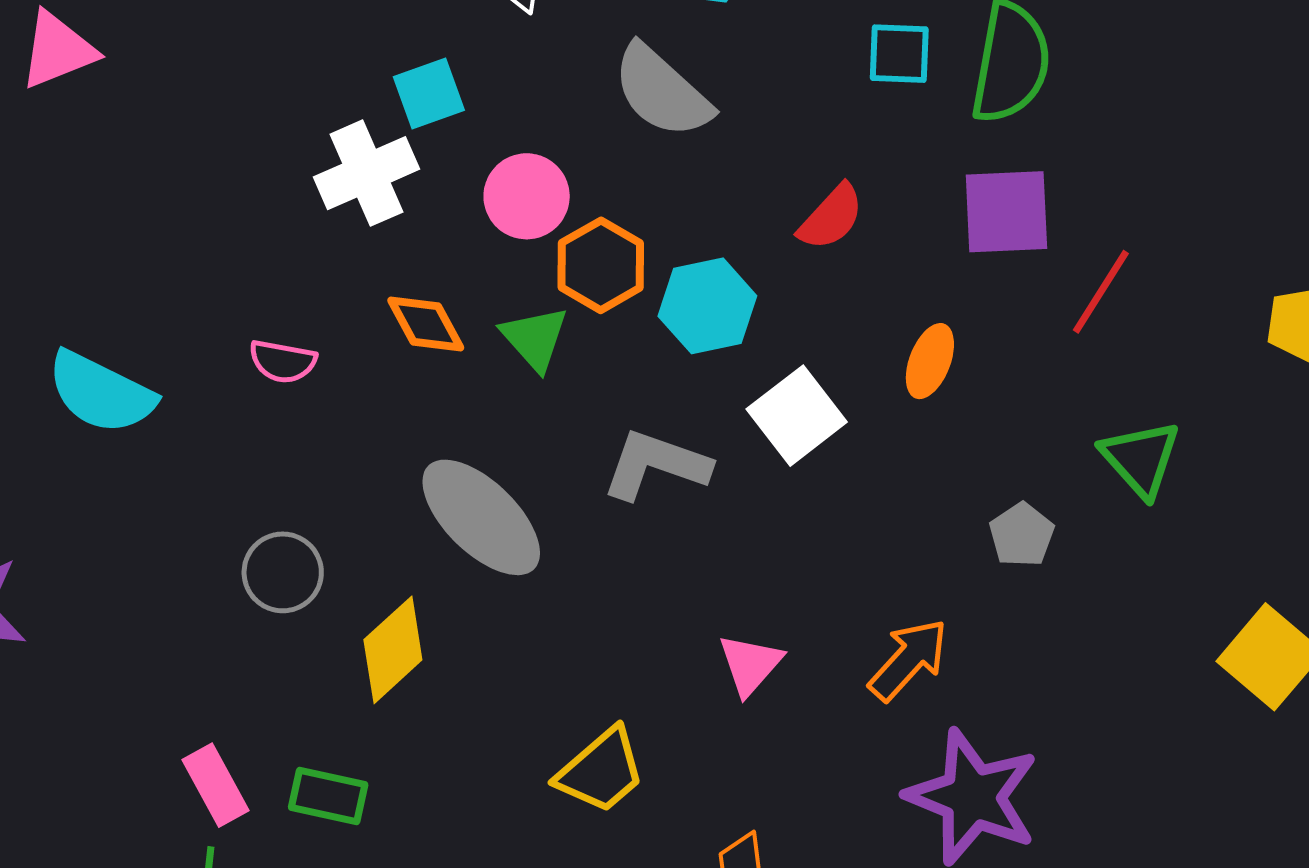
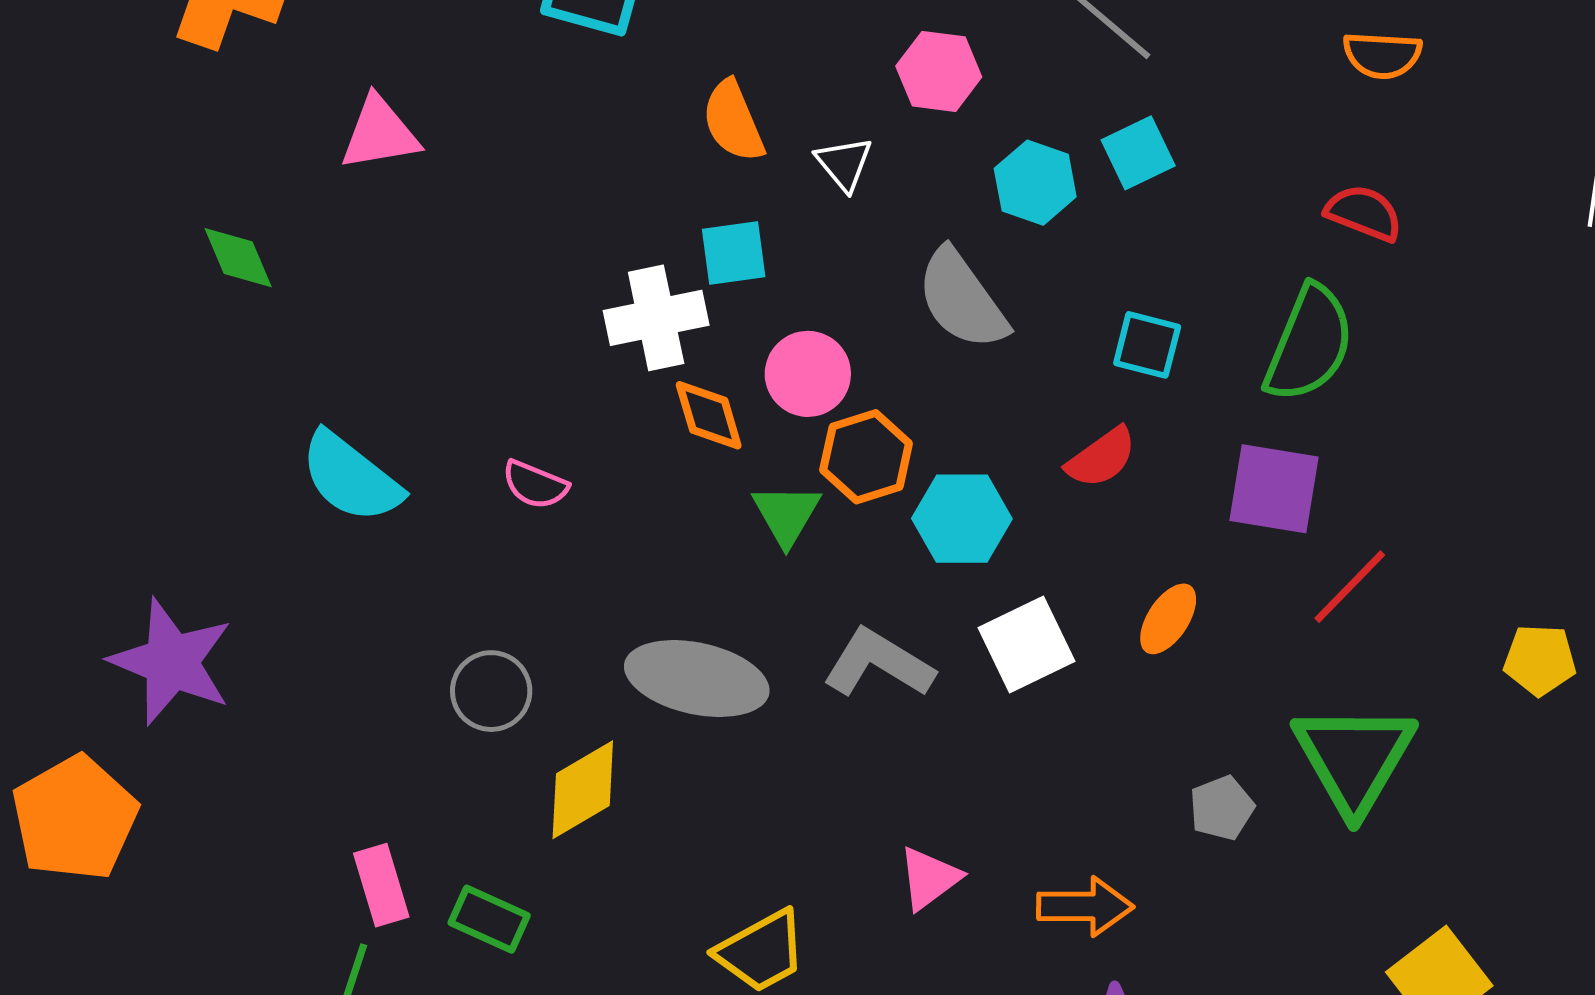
cyan square: (899, 54) -> (1147, 345), moved
orange diamond: (426, 324) -> (709, 415), moved
green triangle: (1141, 459) -> (1354, 758), size x1.5
gray ellipse: (481, 517) -> (697, 679), turned -44
orange arrow: (908, 660) -> (1085, 907), turned 36

